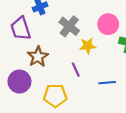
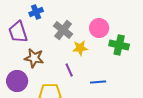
brown star: (38, 57) -> (34, 58), turned -30

